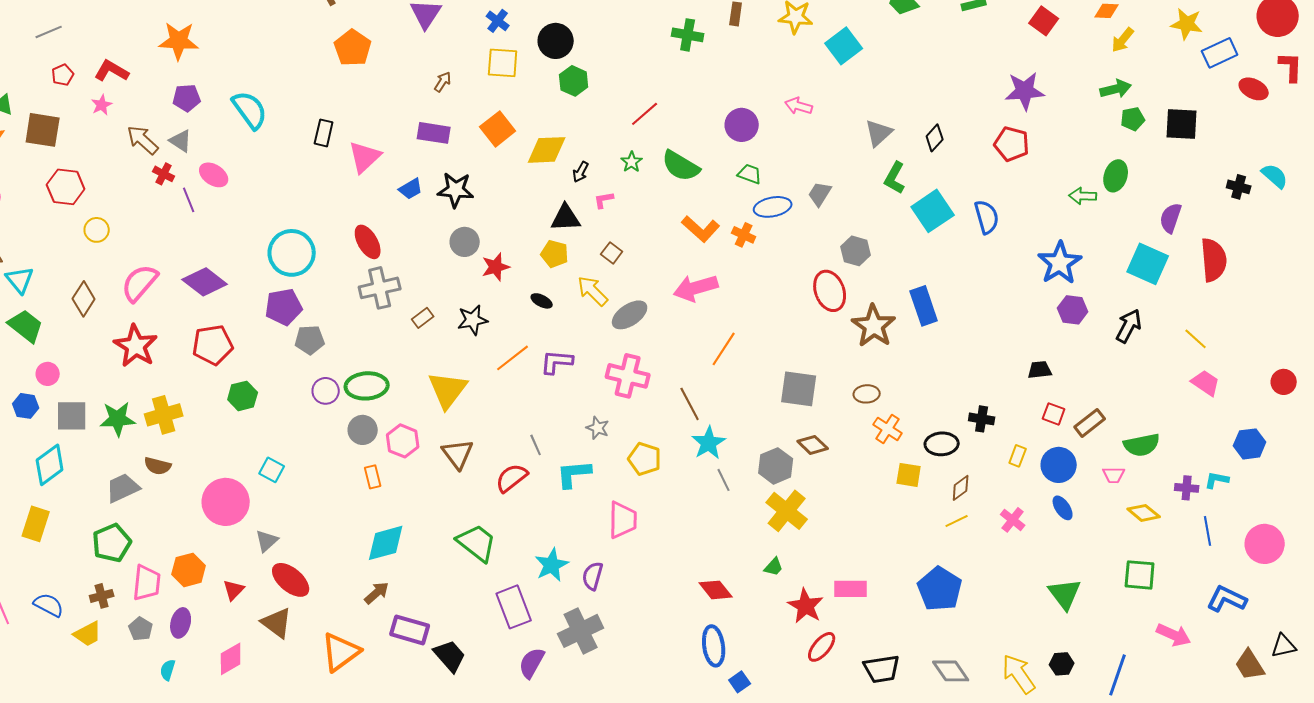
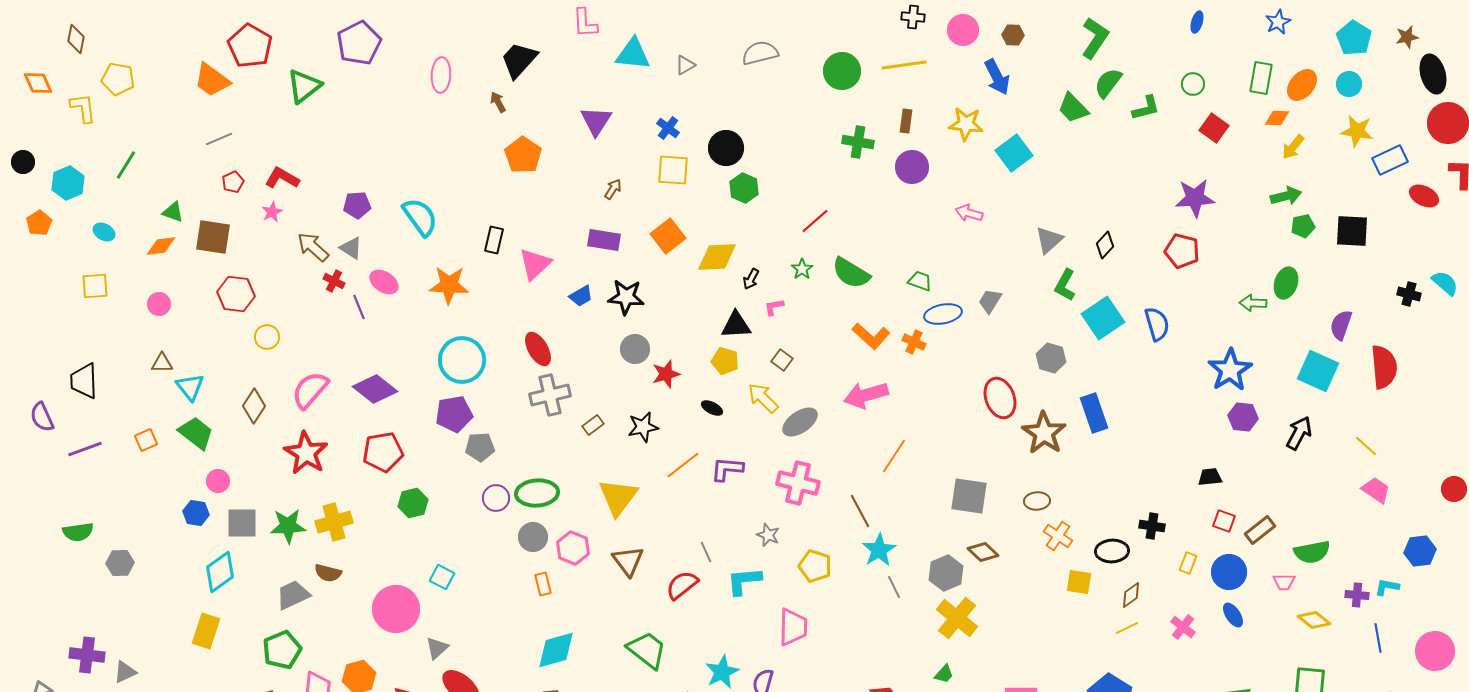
orange star: (179, 41) -> (449, 285), moved
purple circle: (742, 125) -> (912, 167), moved
gray hexagon: (856, 251) -> (1051, 358), moved

